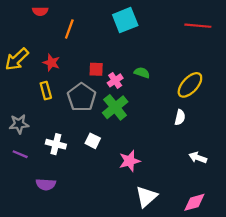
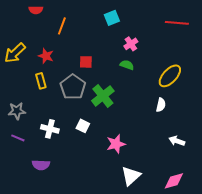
cyan square: (125, 20) -> (112, 18), size x0.7
pink cross: (115, 80) -> (131, 44), moved

